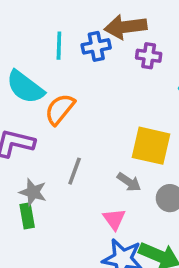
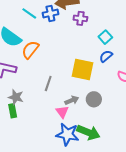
cyan line: (59, 46) -> (29, 13), turned -56
gray line: (75, 171) -> (48, 83), moved
gray arrow: (129, 182) -> (72, 100), moved, turned -56

